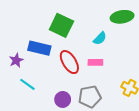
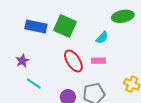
blue rectangle: (39, 48) -> (36, 27), moved

